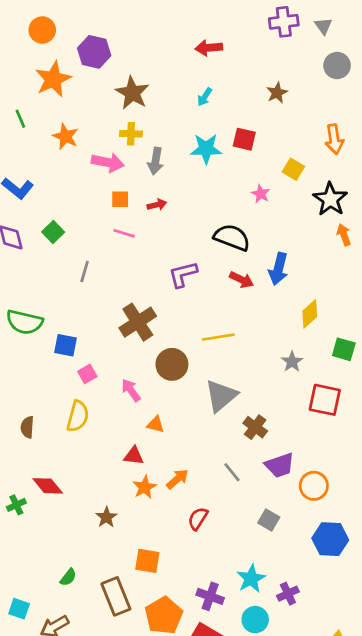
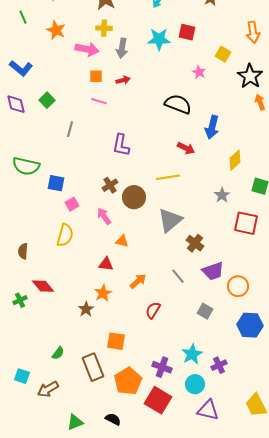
purple L-shape: (183, 274) -> (121, 145), moved, turned -65
red arrow: (242, 280) -> (186, 148), moved
brown cross: (138, 322) -> (110, 185), moved, size x0.6
brown semicircle: (27, 427) -> (23, 251), moved
orange star: (145, 487) -> (103, 293), moved

